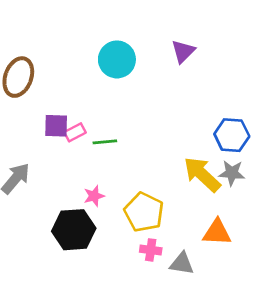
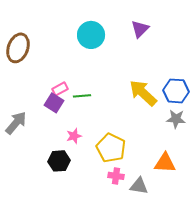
purple square: (56, 126) -> (54, 103), moved, turned 30
yellow arrow: (202, 174) -> (143, 93), moved
black hexagon: (74, 230) -> (59, 161), size x0.7

